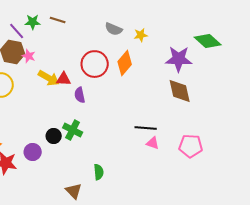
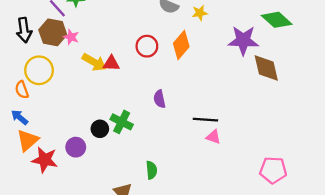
red circle: (95, 64) -> (147, 46), size x0.7
brown diamond: (180, 91) -> (266, 68), moved
purple semicircle: (80, 95) -> (160, 99), moved
pink pentagon: (191, 146) -> (273, 170), moved

